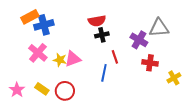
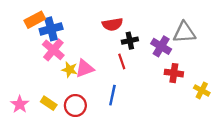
black cross: (102, 35) -> (130, 41), moved
pink cross: (38, 53) -> (53, 50), moved
red line: (115, 57) -> (122, 61), moved
blue line: (104, 73) -> (112, 95), moved
yellow cross: (174, 78) -> (202, 90), turned -32

